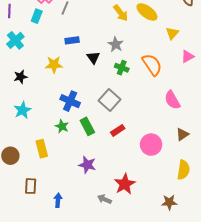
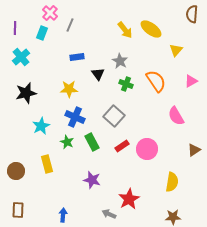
pink triangle: (187, 57) -> (191, 81), moved
yellow star: (54, 65) -> (69, 89), moved
black star: (20, 77) -> (26, 93), size x1.5
cyan star: (23, 110) -> (41, 126), moved
brown triangle: (182, 134) -> (194, 150), moved
pink circle: (151, 145) -> (147, 149), moved
yellow semicircle: (183, 170) -> (172, 182), moved
brown rectangle: (31, 186) -> (18, 210), moved

